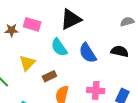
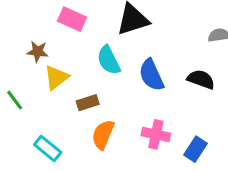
brown star: (12, 30) -> (38, 52), moved

